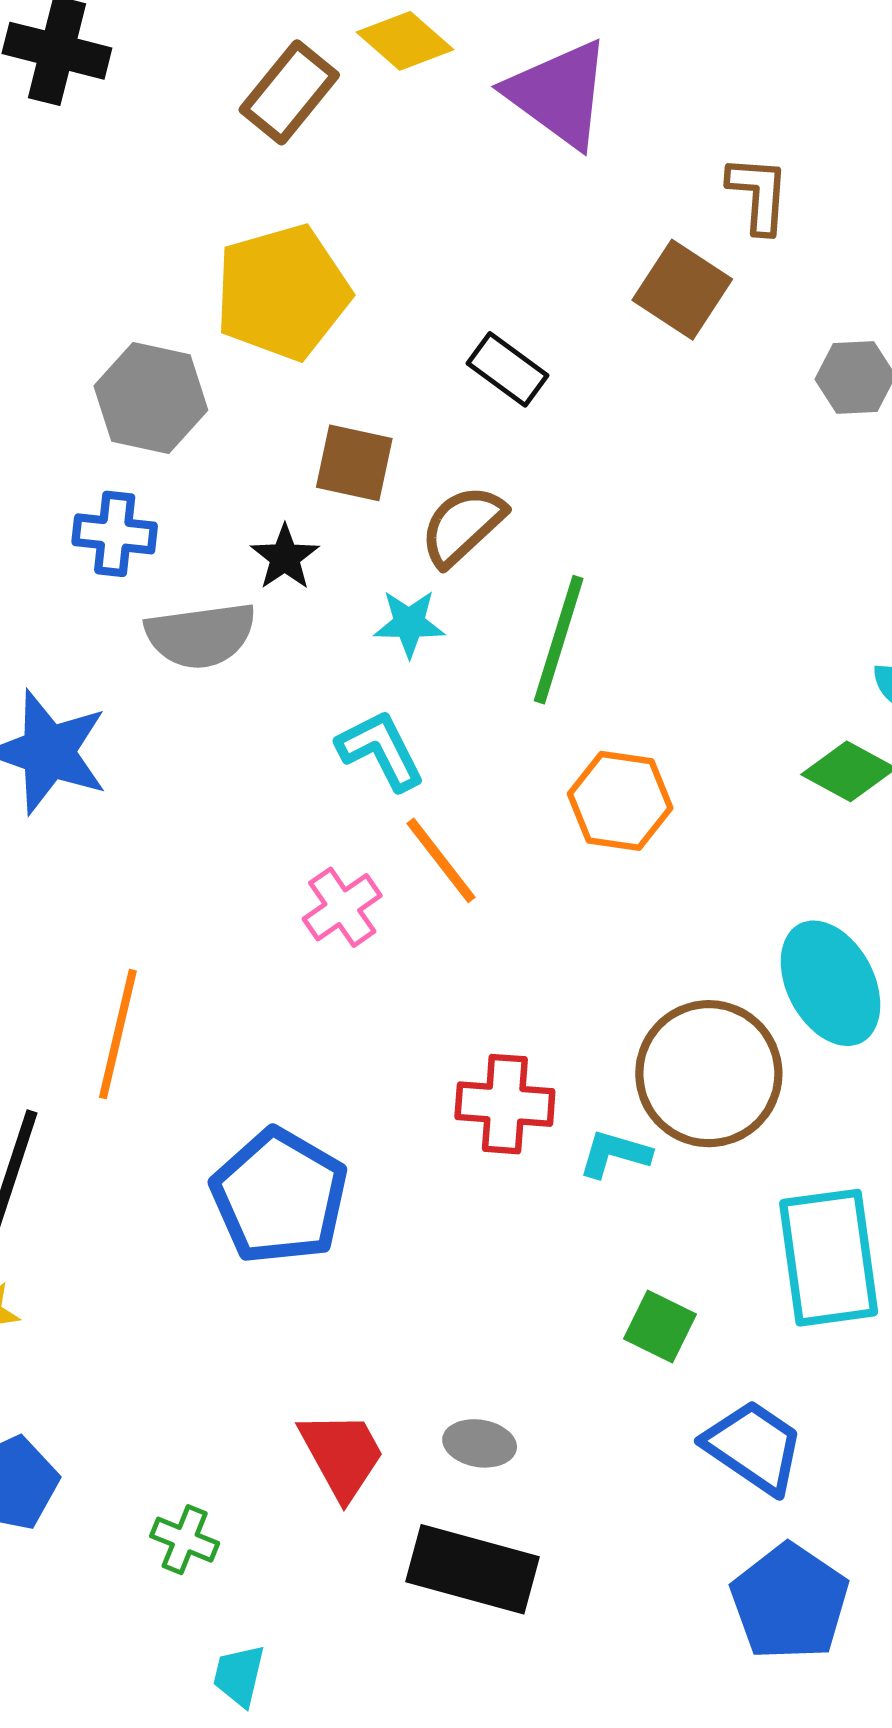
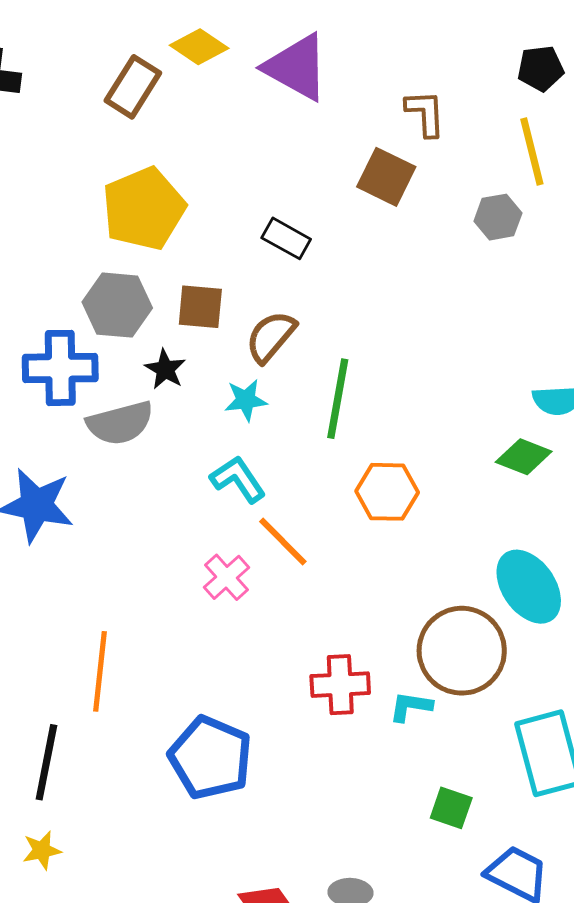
gray hexagon: (151, 398) -> (117, 305), moved
blue cross: (115, 534) -> (60, 368), size x1.5

